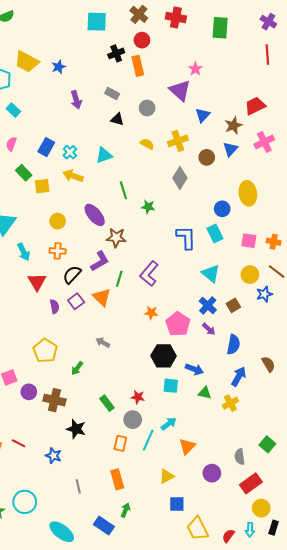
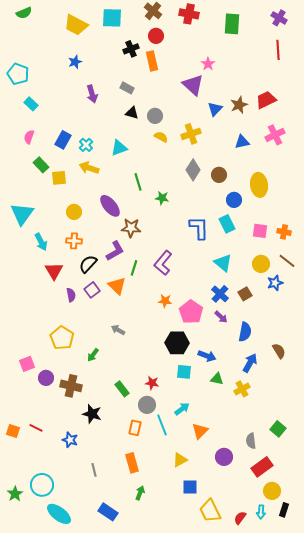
yellow trapezoid: (27, 62) -> (76, 25), moved
gray circle: (147, 108) -> (155, 116), moved
brown star: (233, 125) -> (239, 105), moved
blue triangle: (230, 149) -> (242, 142), turned 35
brown circle: (207, 157) -> (219, 175), moved
cyan line: (148, 440) -> (162, 425), turned -45
blue rectangle: (104, 526) -> (108, 512), moved
cyan ellipse: (62, 532) -> (59, 514), moved

